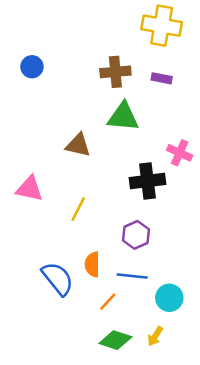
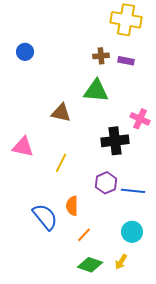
brown cross: (115, 72) -> (101, 56), moved, size x0.7
blue line: (132, 276) -> (133, 191), moved

